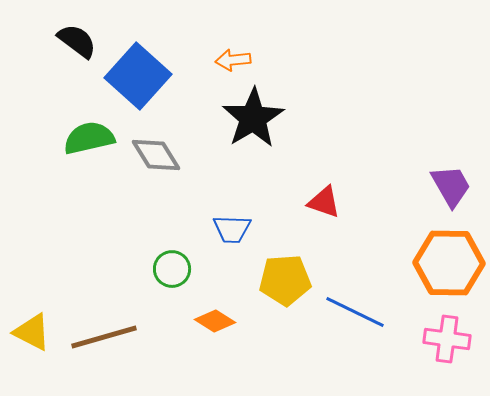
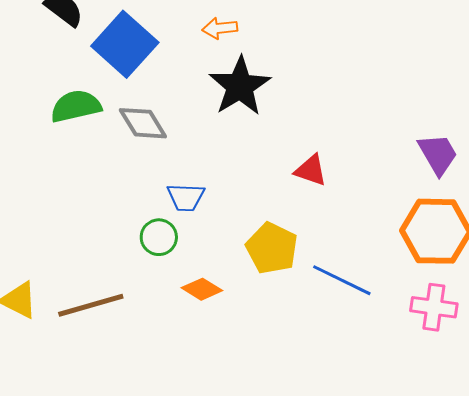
blue trapezoid: (232, 229) -> (186, 197), moved
yellow pentagon: (285, 280) -> (272, 248), turned 30

